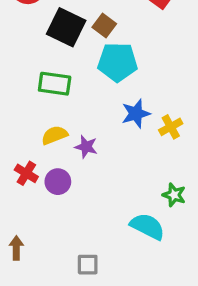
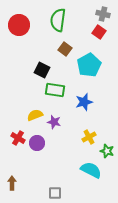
black square: (66, 27) -> (42, 70), moved, size x0.7
cyan pentagon: (118, 62) -> (89, 65), moved, turned -30
green rectangle: (55, 84) -> (55, 90), moved
yellow cross: (171, 127) -> (89, 137), moved

